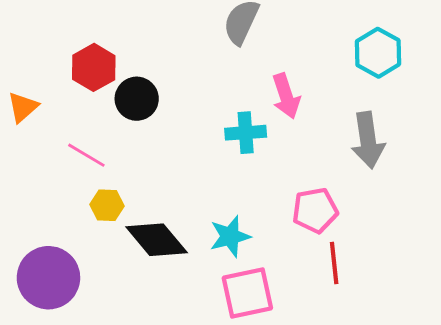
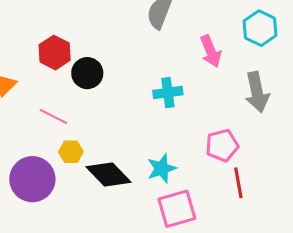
pink arrow: (286, 96) -> (211, 51), moved
purple circle: (48, 278) -> (32, 179), moved

